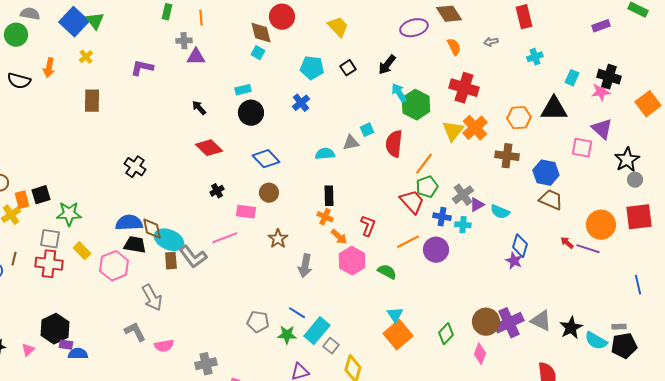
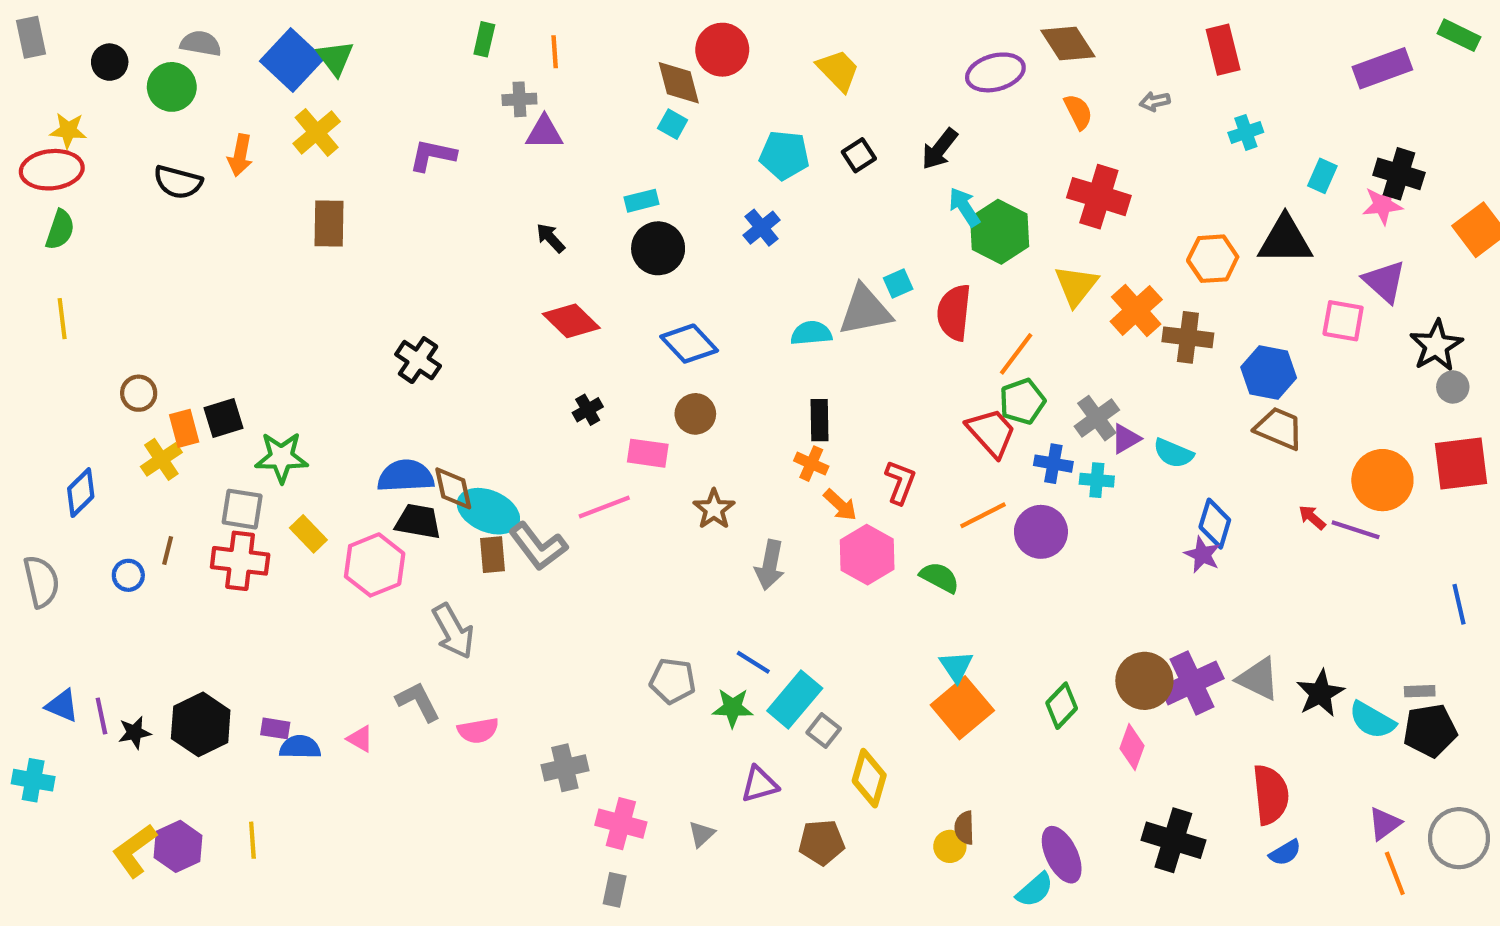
purple rectangle: (601, 26) -> (1382, 68), size x1.5
yellow cross: (86, 57) -> (317, 132), size x1.6
orange cross: (475, 128) -> (1136, 310), moved
gray triangle: (351, 143) -> (865, 310), size x1.6
black hexagon: (55, 329) -> (201, 724), moved
pink triangle: (28, 350) -> (360, 739), moved, turned -48

